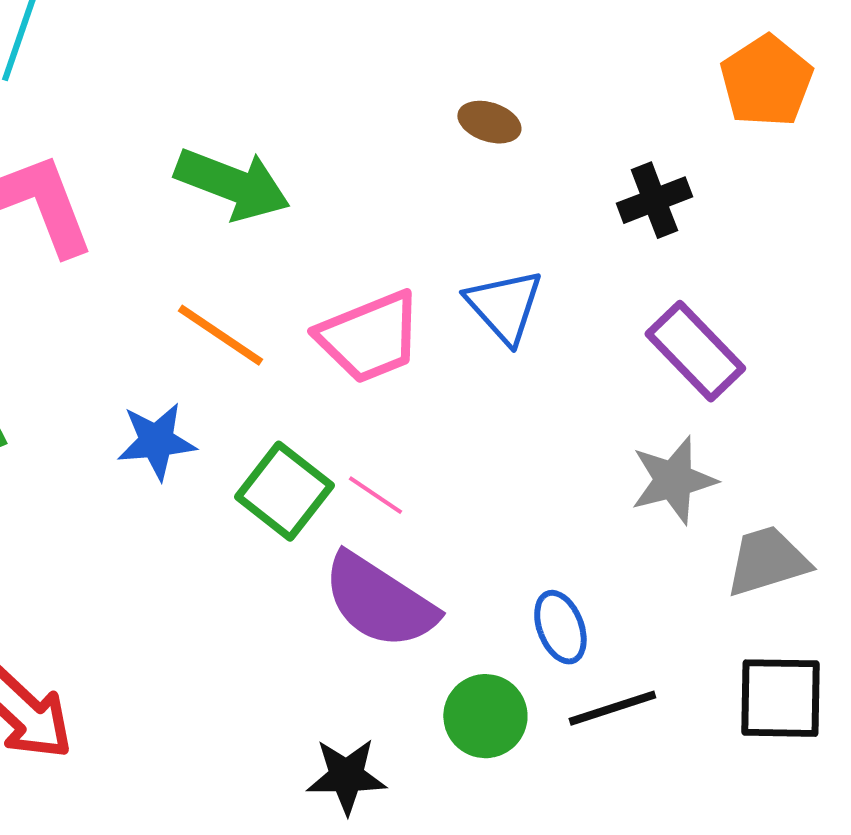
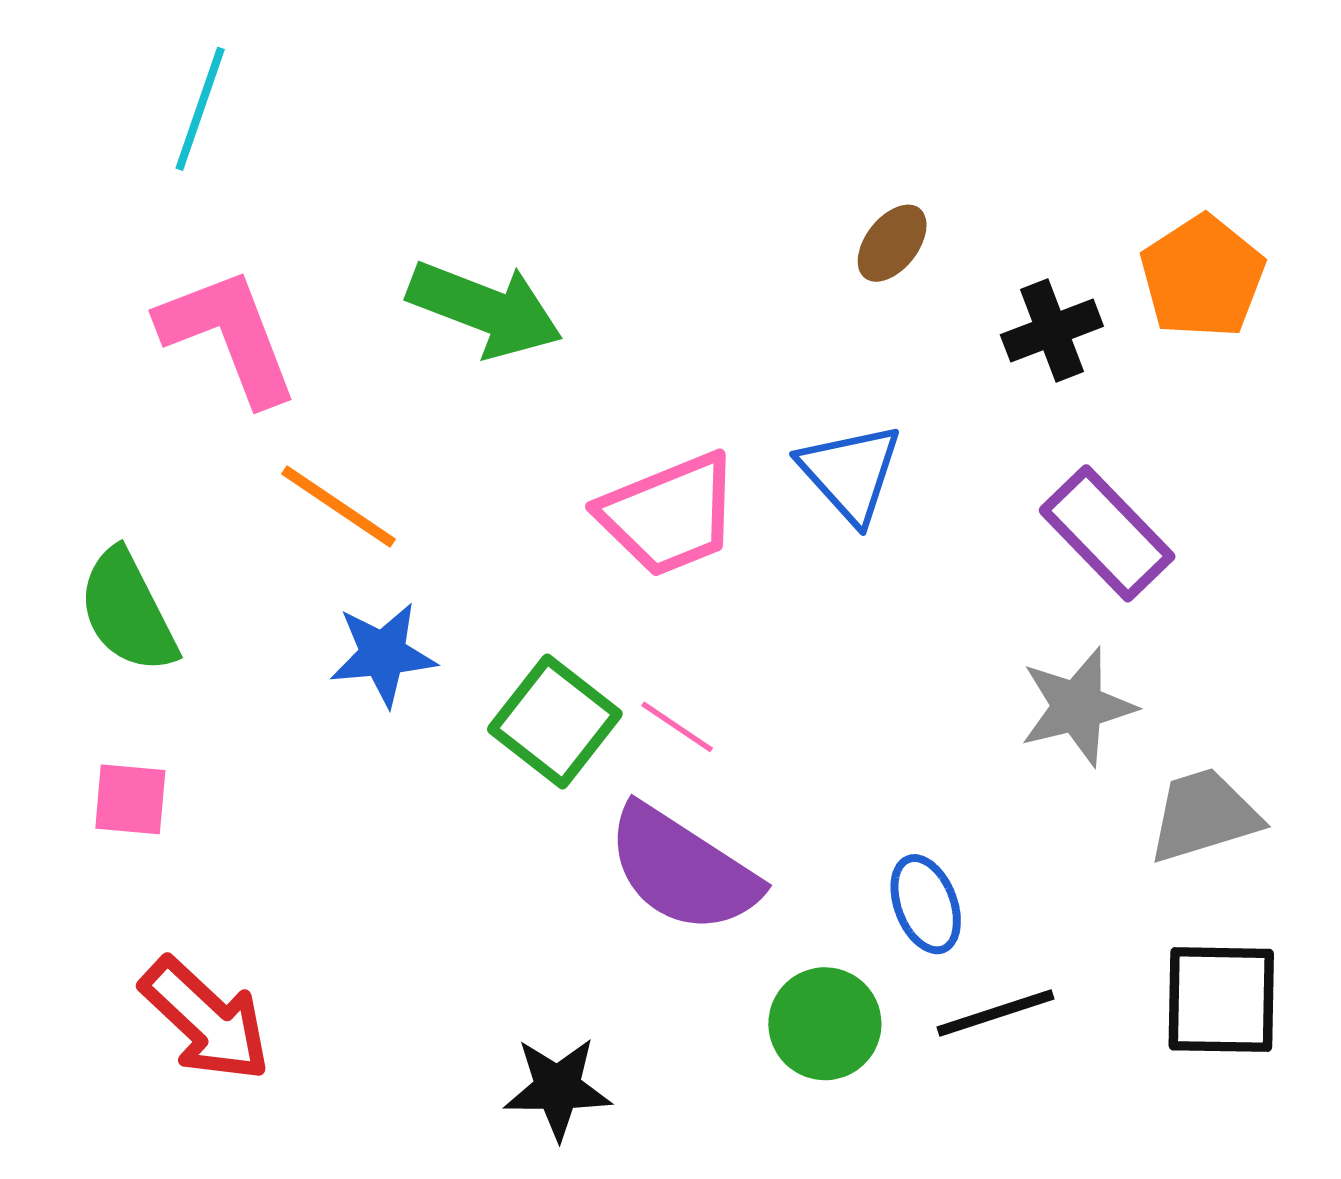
orange pentagon: (766, 81) -> (1202, 277), moved
brown ellipse: (489, 122) -> (892, 243), moved, turned -70
orange line: (220, 335) -> (339, 506), moved
black star: (346, 776) -> (558, 1088), moved

